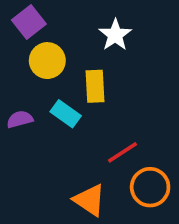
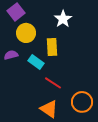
purple semicircle: (20, 119) -> (11, 55), moved
red line: (123, 152) -> (53, 83), moved, turned 66

